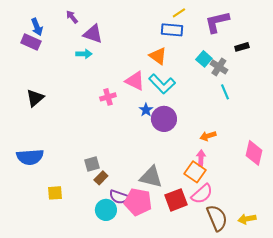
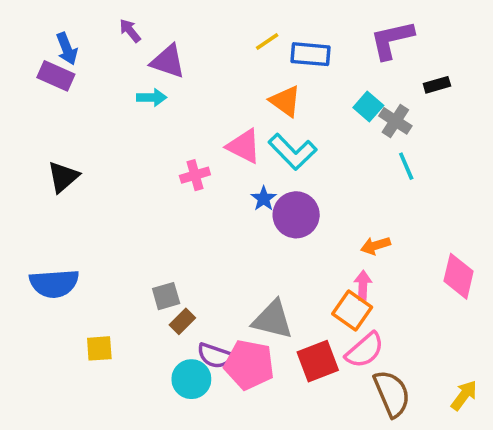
yellow line: (179, 13) -> (267, 42), moved
yellow arrow: (247, 219) -> (464, 395), moved, turned 138

